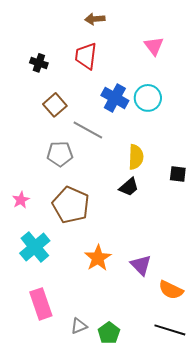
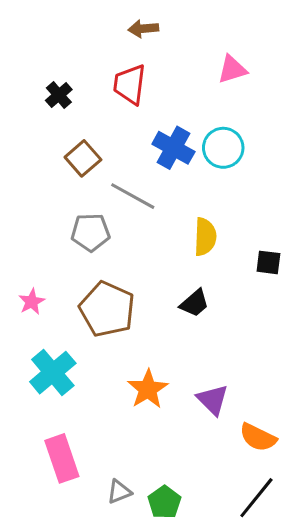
pink triangle: (154, 46) -> (232, 69), turned 50
black cross: (39, 63) -> (59, 95), turned 30
black trapezoid: (129, 187) -> (195, 303), moved
black line: (170, 330) -> (256, 498), turned -68

